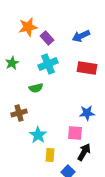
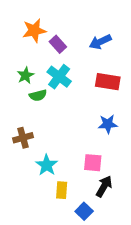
green star: (12, 63) -> (25, 75), moved
cyan cross: (48, 64) -> (59, 77), turned -30
green semicircle: (36, 88) -> (38, 95), moved
blue star: (87, 113) -> (108, 124), moved

